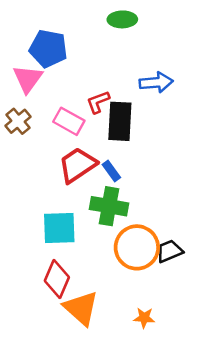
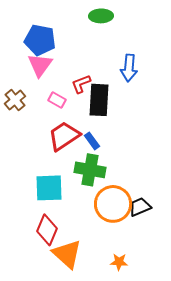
pink triangle: (28, 79) -> (40, 65), moved
blue arrow: (156, 82) -> (129, 68), turned 100
pink rectangle: (69, 121) -> (57, 100), size x0.7

